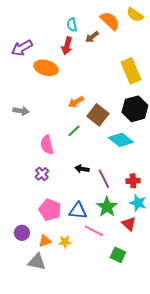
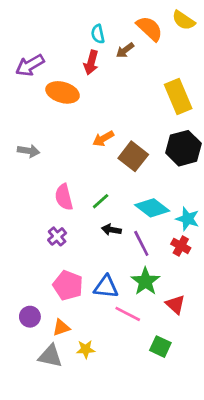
green line: (74, 131) -> (101, 201), moved
cyan diamond: (121, 140) -> (152, 208), moved
red cross: (133, 181) -> (181, 246), turned 32
cyan star: (138, 203) -> (188, 219), moved
yellow star: (65, 242) -> (86, 349), moved

